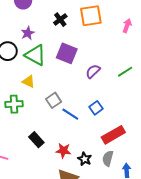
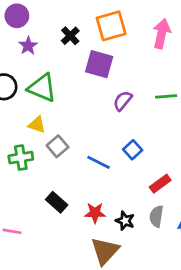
pink arrow: (127, 26) -> (162, 34), size x1.5
purple star: (28, 33) -> (28, 46), moved
purple square: (67, 53) -> (99, 64), moved
green line: (125, 72) -> (166, 96), turned 35
gray square: (54, 100) -> (58, 146), moved
red rectangle: (113, 135) -> (160, 184), size x0.7

